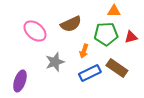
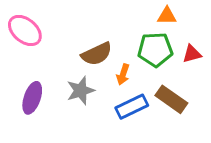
brown semicircle: (71, 24) -> (97, 54), moved
pink ellipse: (35, 31) -> (25, 30), moved
purple ellipse: (20, 81) -> (32, 98), moved

